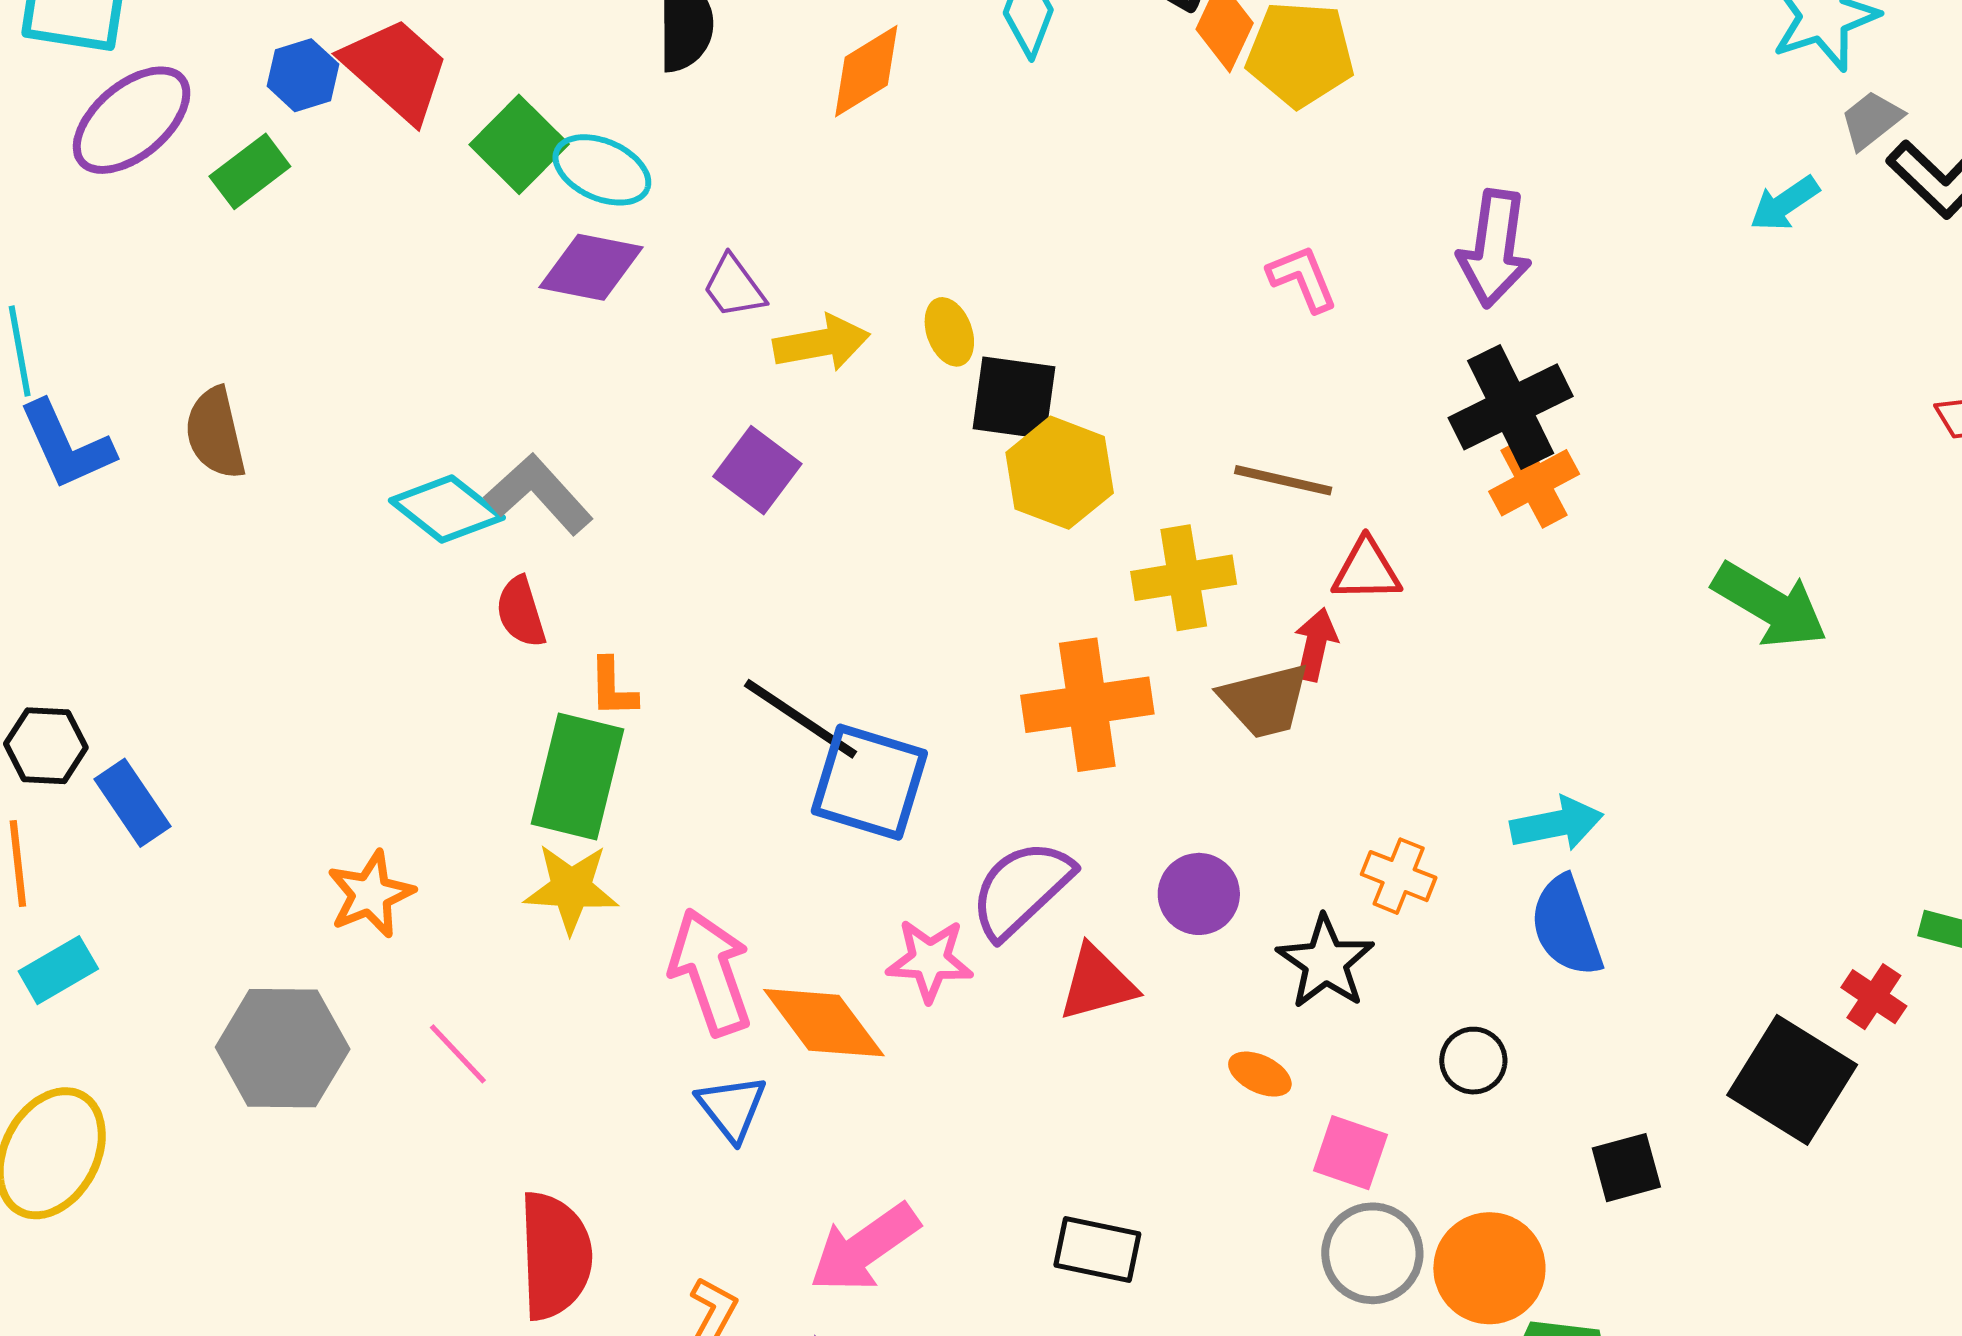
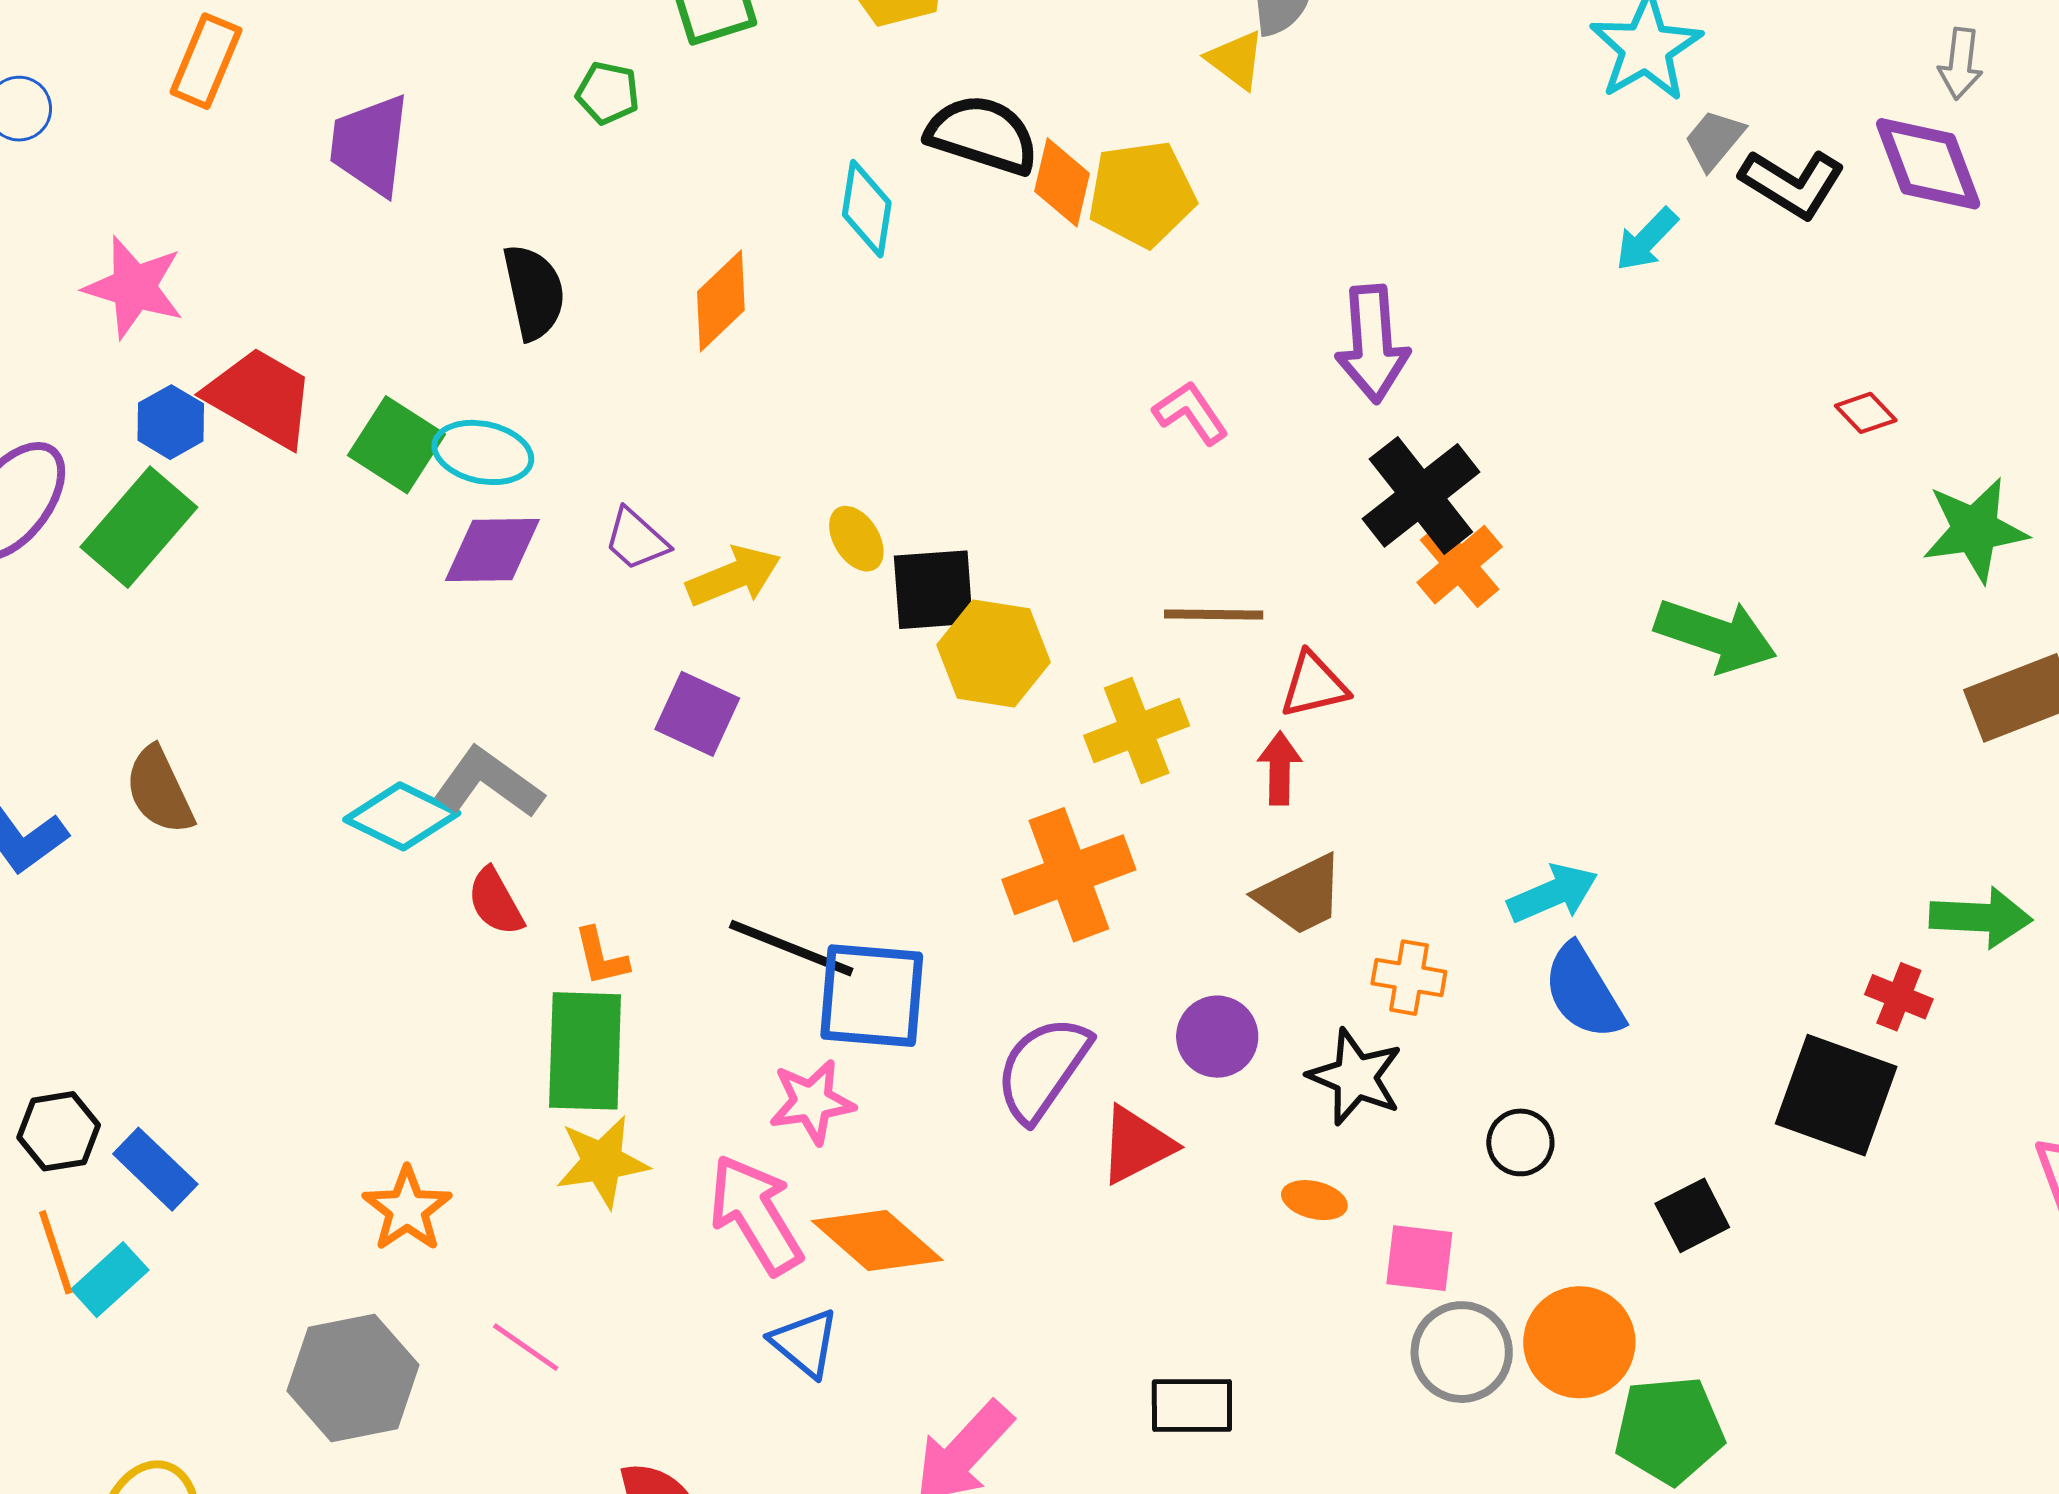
green rectangle: (250, 171) -> (139, 527), size x1.5
brown trapezoid: (1265, 701) -> (1300, 895), moved
pink star: (930, 960) -> (812, 1102), moved
cyan rectangle: (58, 970) -> (110, 1280), moved

